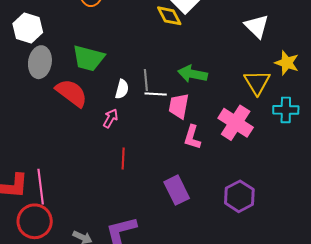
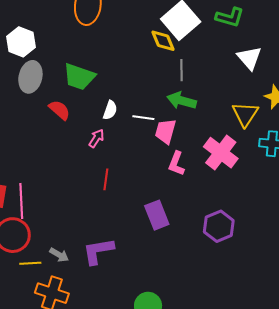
gray line: (146, 80) -> (182, 70), moved
red semicircle: (71, 93) -> (59, 110), size x0.7

